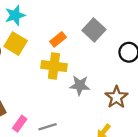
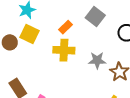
gray star: (80, 85) -> (97, 60), moved

